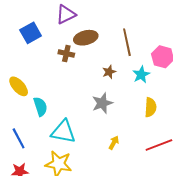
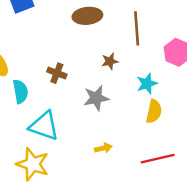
brown cross: (66, 53) -> (57, 73), moved
cyan star: (141, 75) -> (147, 84), moved
yellow arrow: (114, 143) -> (103, 148), turned 40

